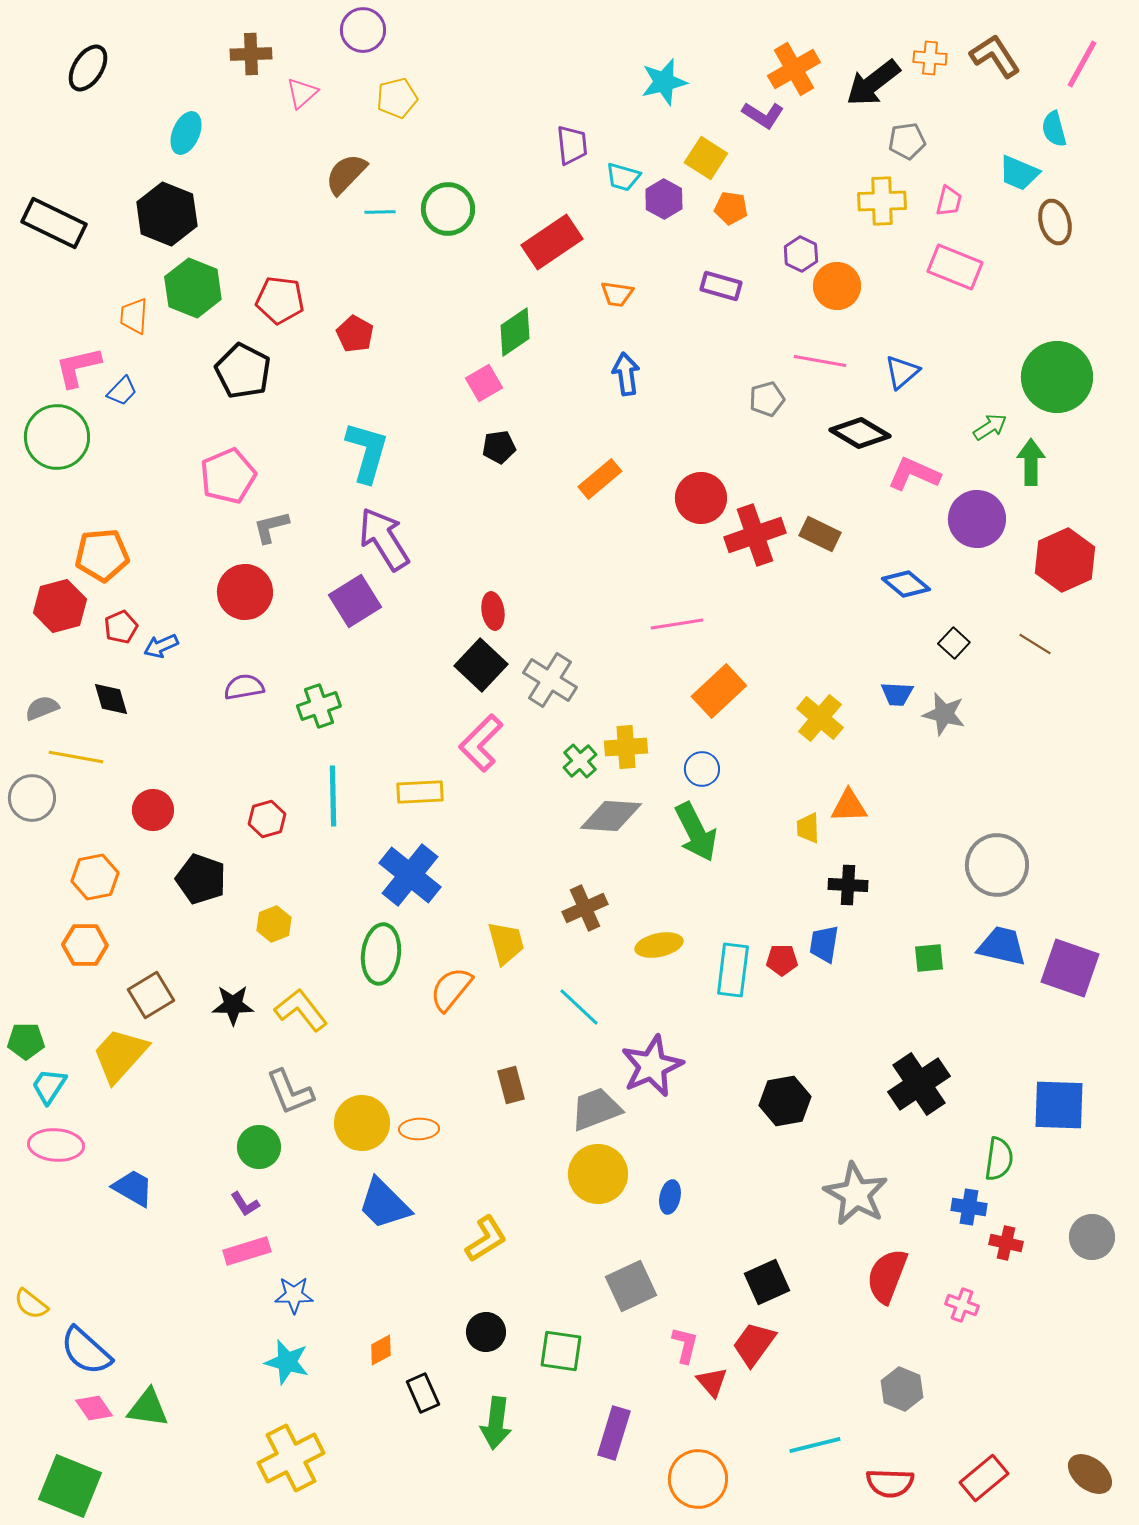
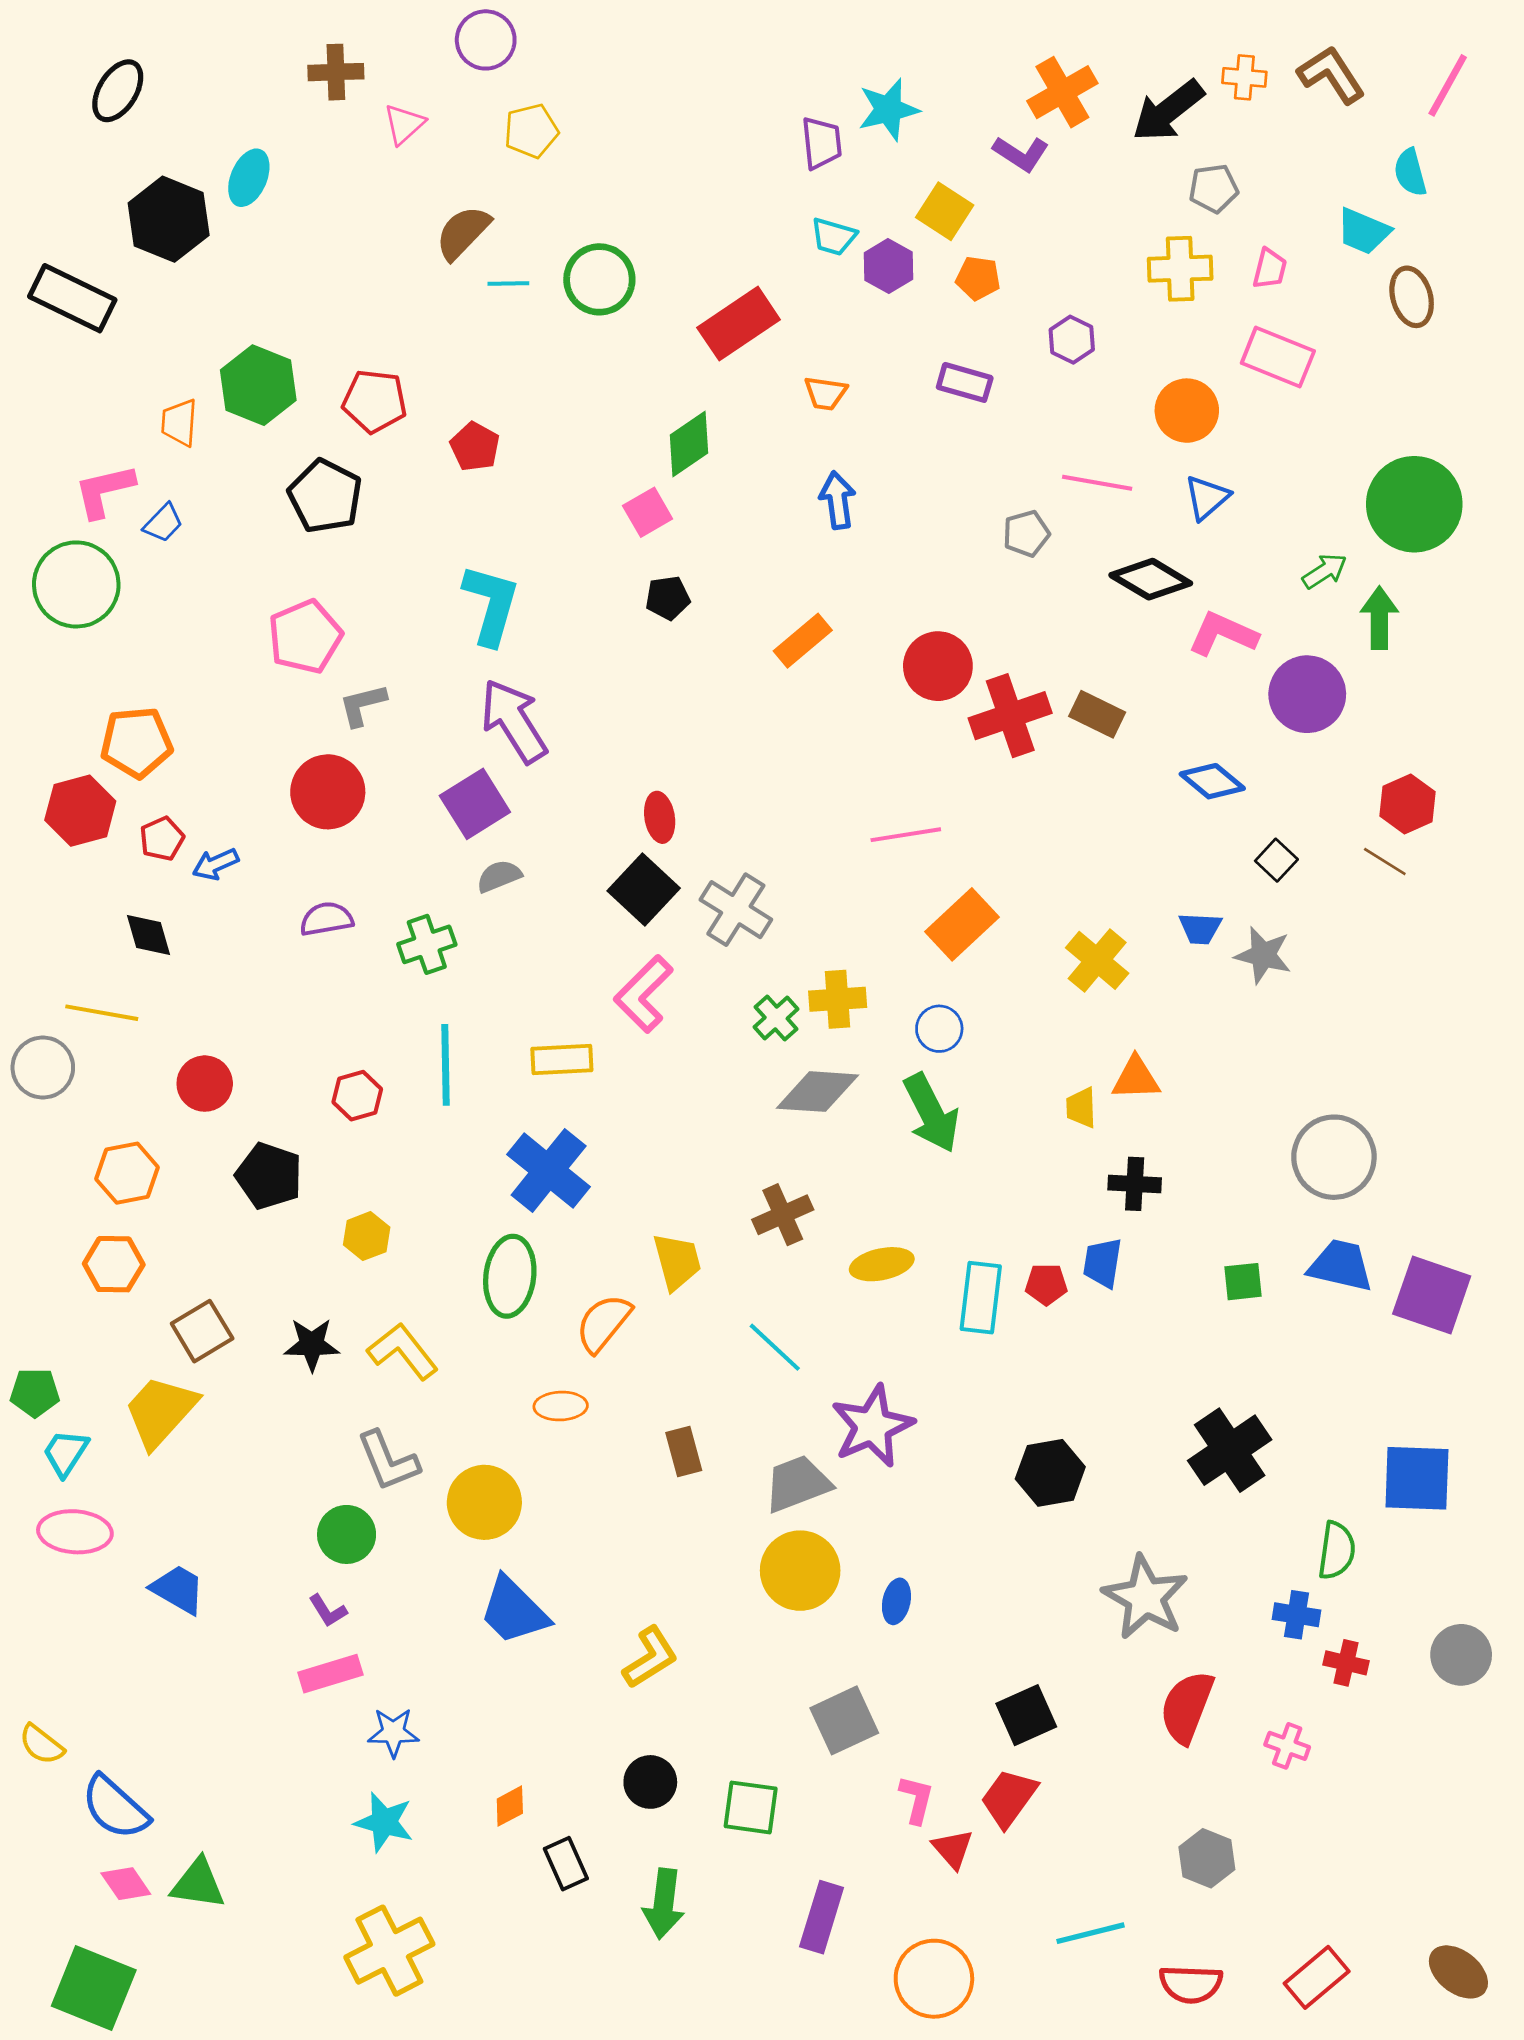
purple trapezoid: (572, 145) -> (822, 143), moved
black hexagon: (167, 214) -> (169, 219), moved
orange circle: (837, 286) -> (1187, 411), moved
red hexagon: (1065, 560) -> (1408, 804), moved, size x0.7
gray semicircle: (42, 708) -> (499, 876), moved
orange ellipse: (419, 1129) -> (561, 1406), moved

